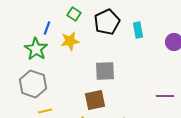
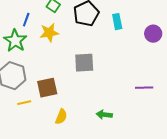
brown square: (95, 100) -> (47, 88), moved

